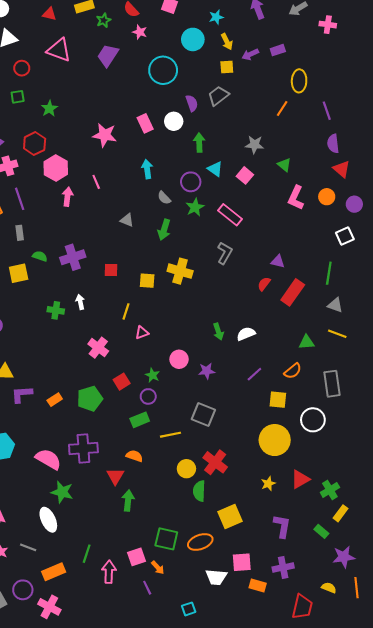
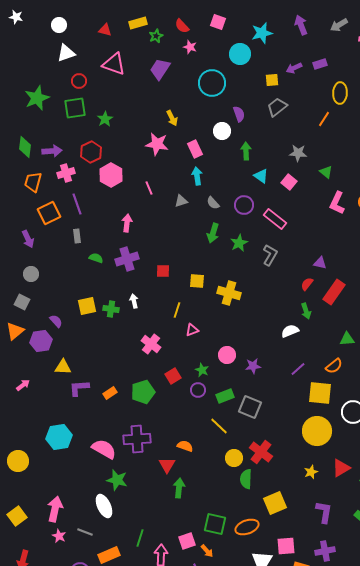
cyan star: (216, 17) -> (262, 33), size x1.5
yellow arrow: (227, 42) -> (172, 118), moved
gray trapezoid: (218, 96) -> (277, 107), moved
green square: (18, 97) -> (75, 108), size x1.6
pink rectangle: (145, 123) -> (195, 149), moved
purple circle: (191, 182) -> (244, 205), moved
pink arrow: (67, 197) -> (127, 223), moved
green star: (195, 207) -> (239, 243), moved
gray triangle: (127, 220) -> (181, 201), moved, turned -40
yellow cross: (180, 271) -> (229, 293), moved
yellow square: (19, 273) -> (87, 306), moved
green arrow: (218, 332) -> (306, 311), moved
yellow square: (278, 400) -> (320, 393), size x1.4
green rectangle: (140, 420) -> (225, 396), moved
yellow line: (171, 435) -> (219, 426), turned 54

